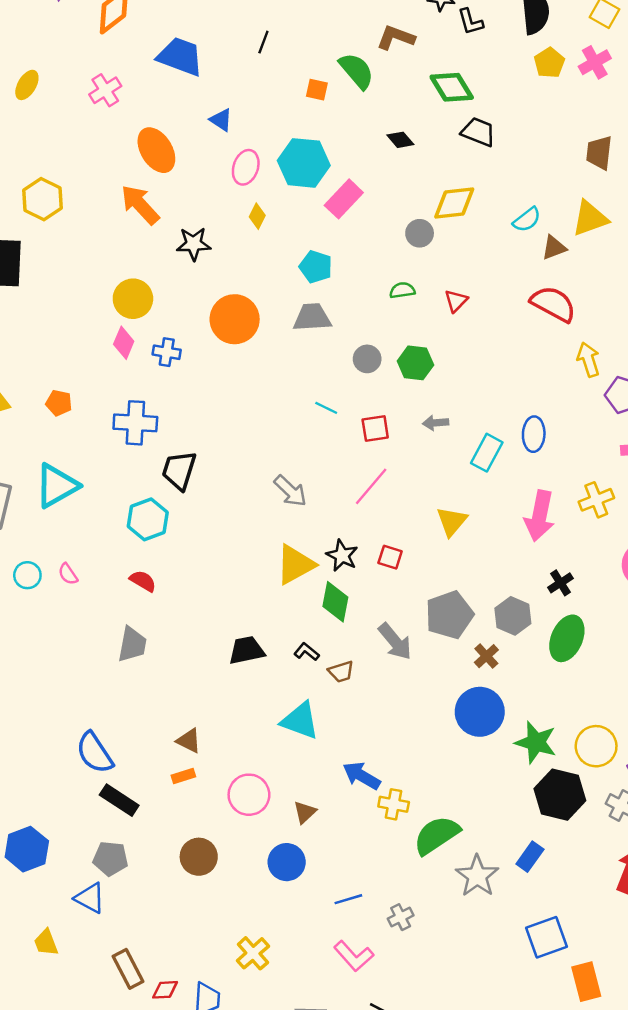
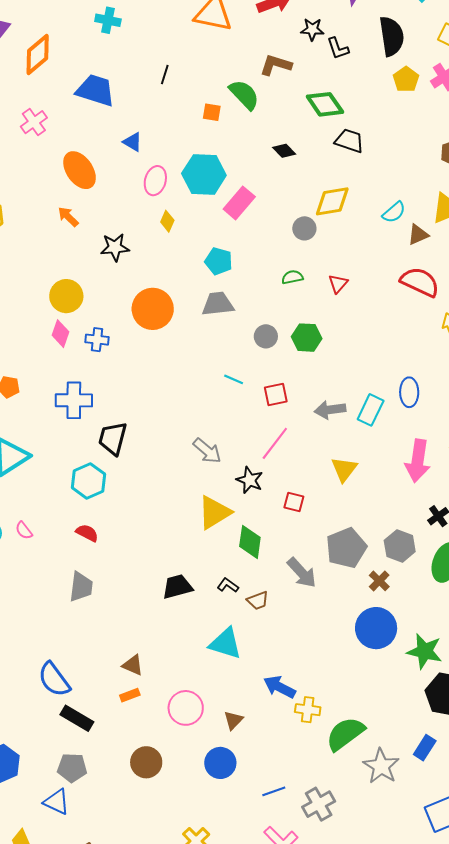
orange arrow: (140, 205) -> (68, 217), size x0.6
gray arrow: (435, 423) -> (330, 410), moved, size x1.4
black star: (342, 556) -> (250, 480), moved
gray cross: (401, 917) -> (319, 804), size x1.5

